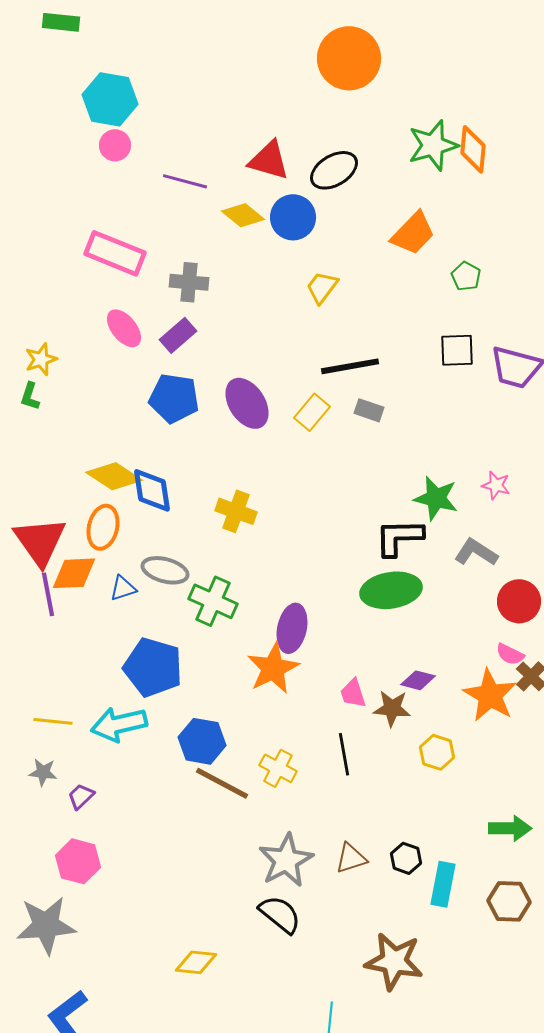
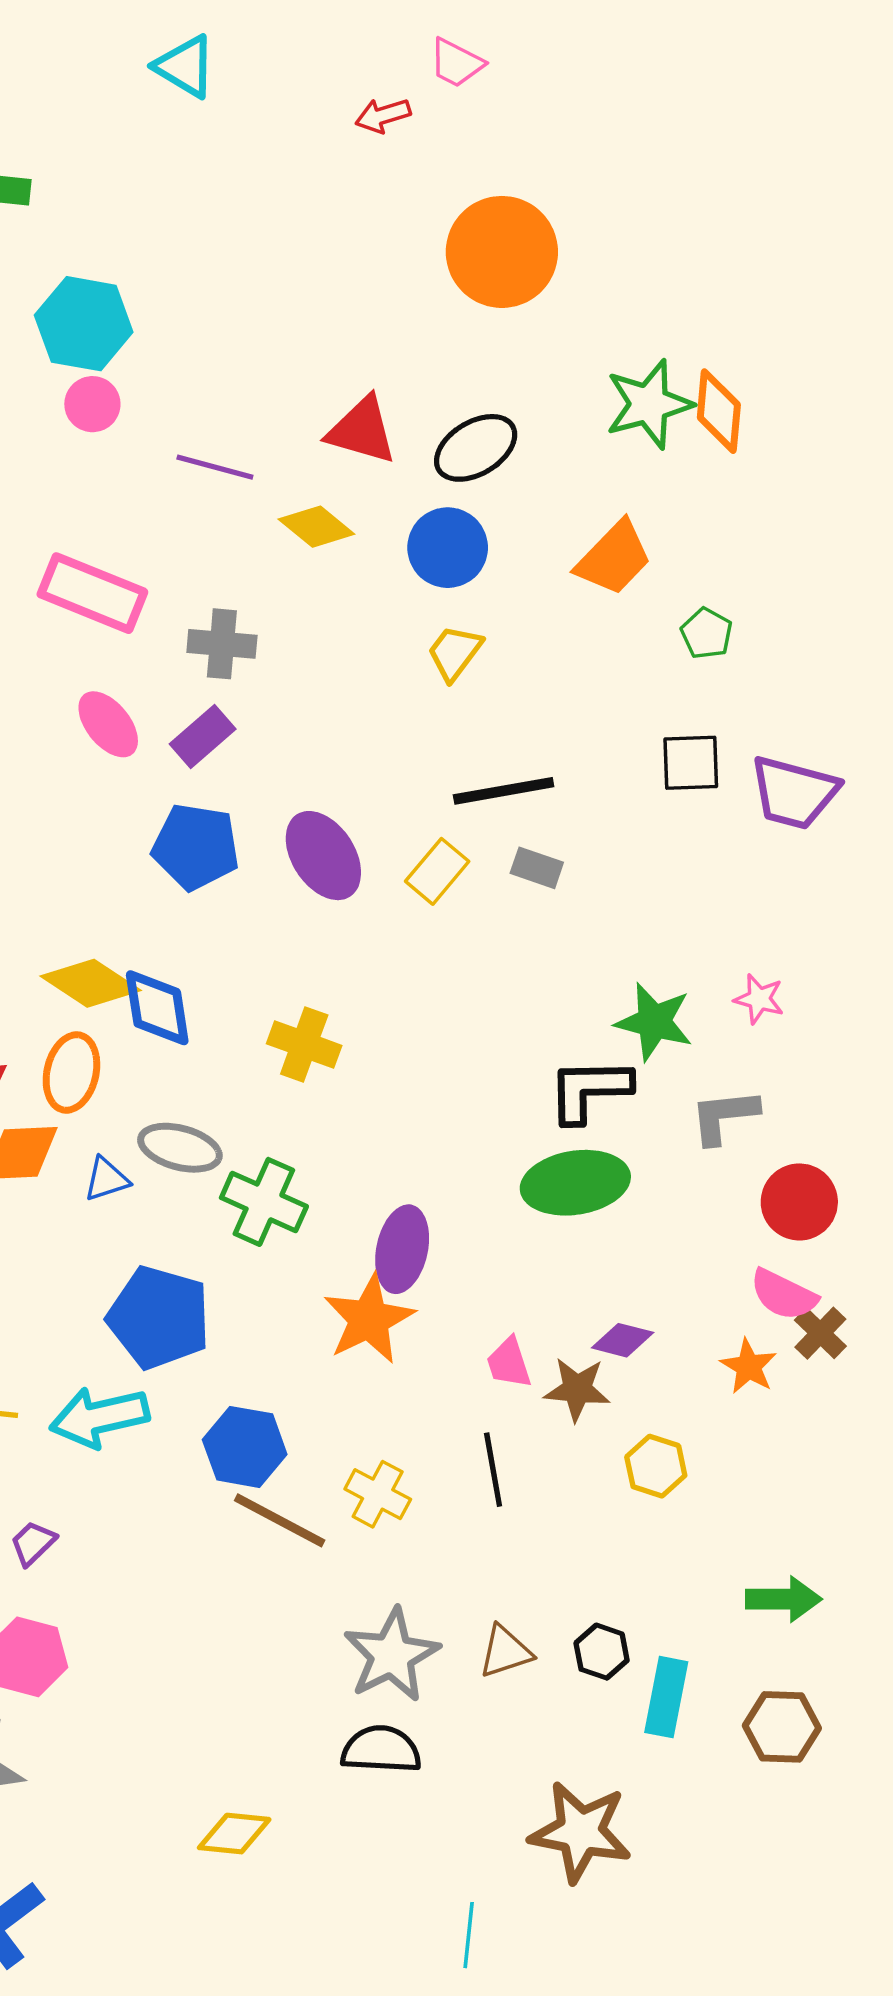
blue circle: (293, 217) -> (448, 548), moved
gray L-shape: (476, 552) -> (724, 1116), turned -39
pink semicircle: (510, 654) -> (784, 1295), size x1.4
orange star: (490, 695) -> (749, 1366), size x0.6
black semicircle: (280, 914) -> (381, 1750), turned -36

